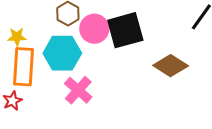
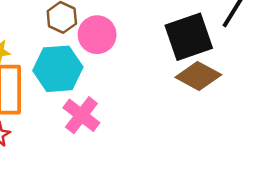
black square: (125, 30) -> (189, 37), moved

